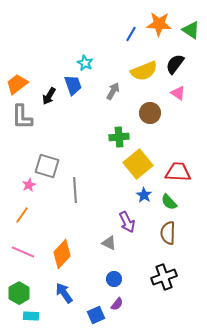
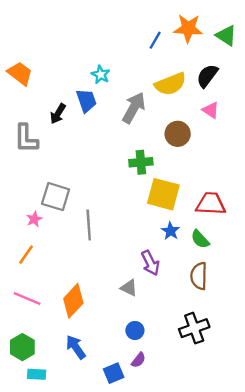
orange trapezoid: (17, 84) -> (20, 73), moved, turned 75
gray arrow: (113, 91) -> (134, 108), size x1.5
yellow square: (138, 164) -> (163, 194), turned -36

